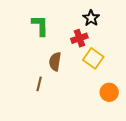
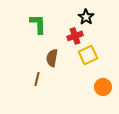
yellow square: (93, 58) -> (88, 55), turned 30

